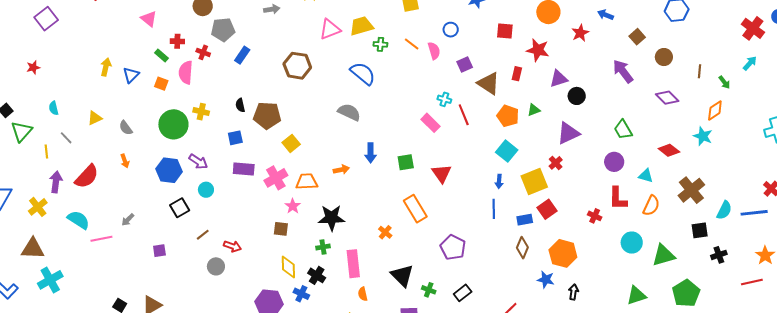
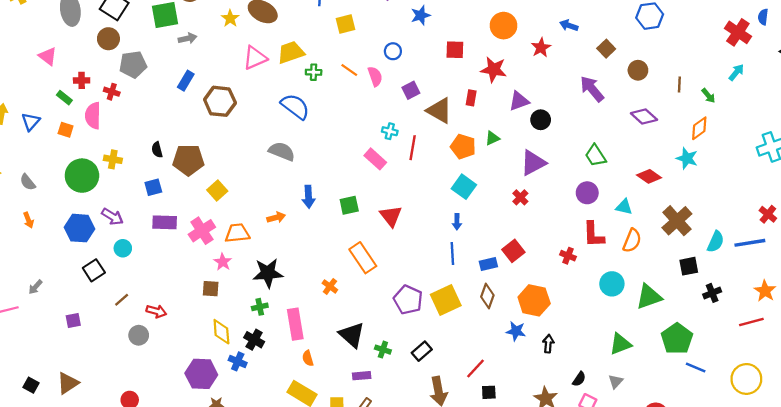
blue rectangle: (242, 55) -> (186, 81), moved
red line: (464, 115) -> (413, 148), turned 35
yellow square: (534, 182) -> (446, 300), moved

